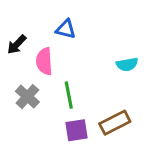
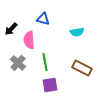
cyan semicircle: (127, 64) -> (77, 32), moved
brown rectangle: (115, 123) -> (82, 68), moved, turned 54

